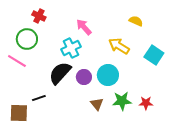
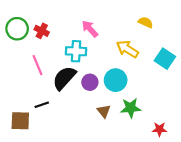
red cross: (39, 16) -> (42, 31), moved
green circle: (27, 39) -> (17, 29), moved
cyan cross: (71, 48) -> (76, 51), turned 30
pink line: (17, 61) -> (37, 65), moved, turned 36
red star: (146, 103) -> (159, 129), moved

